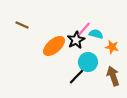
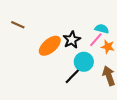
pink line: (84, 29) -> (96, 40), moved
cyan semicircle: (96, 34) -> (102, 29), moved

